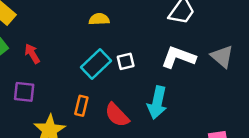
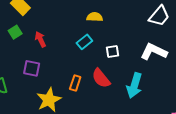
cyan rectangle: (96, 64) -> (84, 42), moved, size x0.7
red semicircle: (117, 115) -> (101, 78), moved

